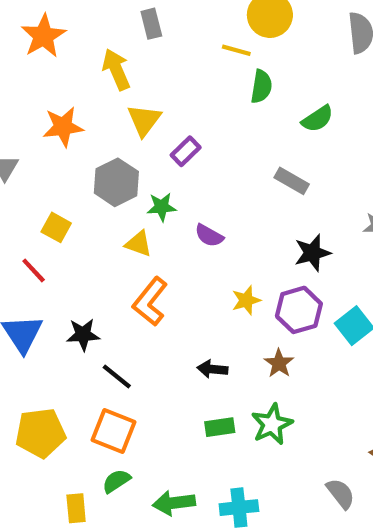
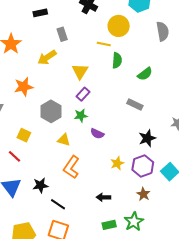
yellow arrow: (116, 69) -> (47, 57), turned -96
yellow triangle: (144, 120) -> (80, 71), moved
green star: (162, 207) -> (81, 116), moved
brown star: (279, 363) -> (143, 194), moved

